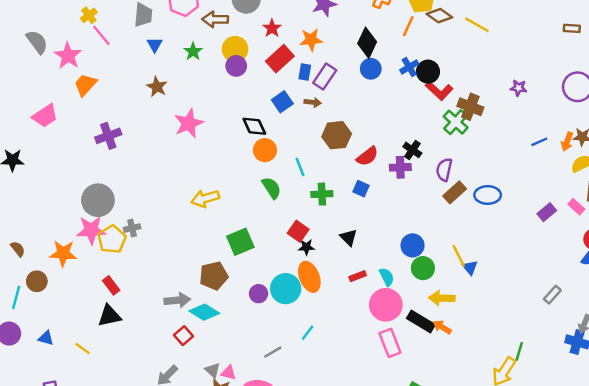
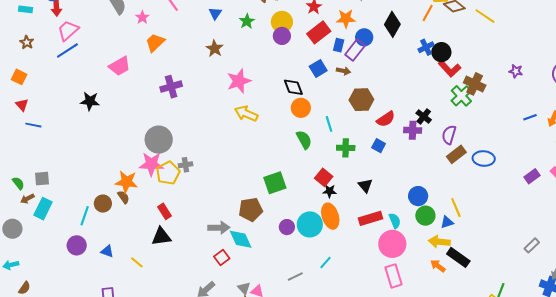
pink star: (68, 56) -> (142, 17), size x0.6
blue circle: (371, 69) -> (364, 37), moved
yellow arrow: (205, 198) -> (246, 114), moved, turned 35
brown semicircle: (18, 249) -> (123, 197), moved
blue triangle: (470, 268) -> (447, 222), moved, turned 48
red rectangle: (358, 276) -> (371, 218), size x1.6
cyan diamond: (204, 312) -> (241, 239), turned 30
black rectangle: (421, 322) -> (458, 257), moved

